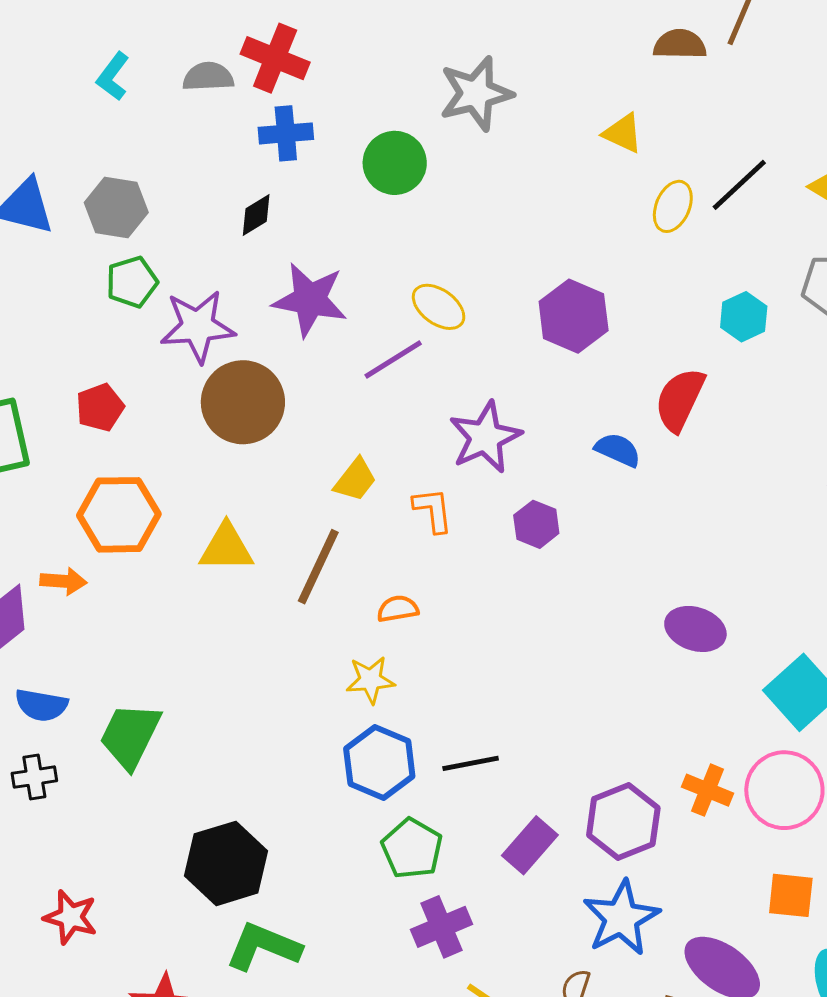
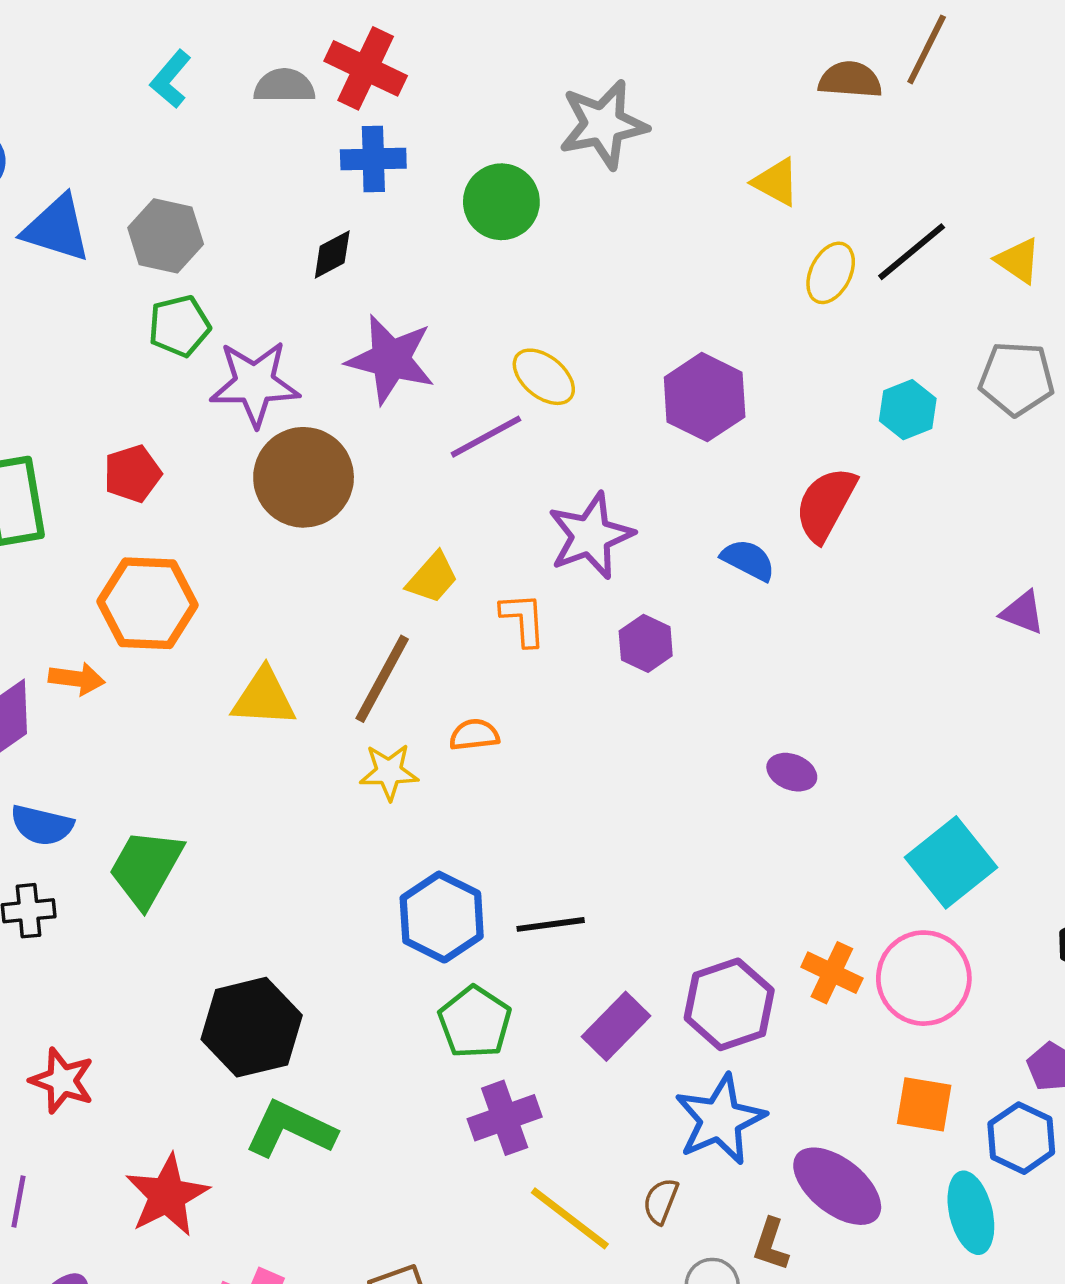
yellow triangle: (226, 548) -> (264, 698), moved
purple ellipse: (695, 629) -> (792, 772), moved, size x0.7
yellow star: (370, 680) -> (389, 772), moved

